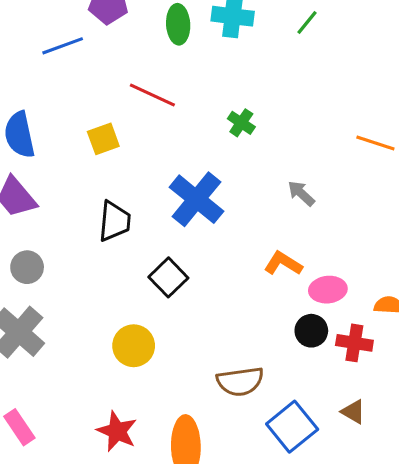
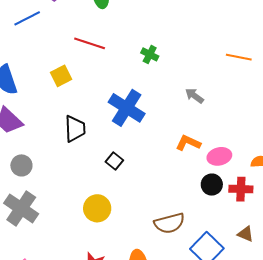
black square: (168, 277) -> (114, 161), size x0.7

